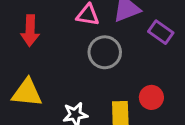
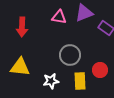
gray circle: (105, 52) -> (70, 55), moved

